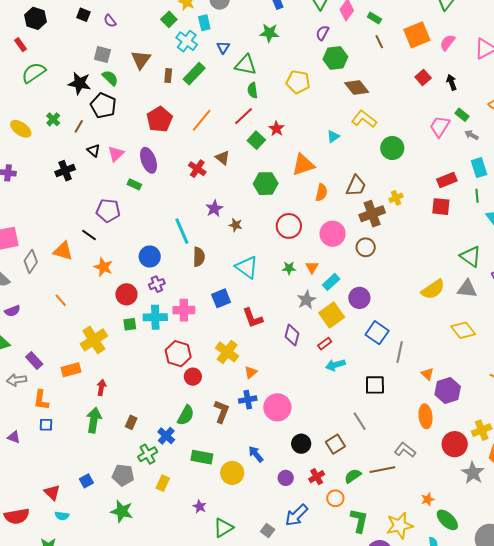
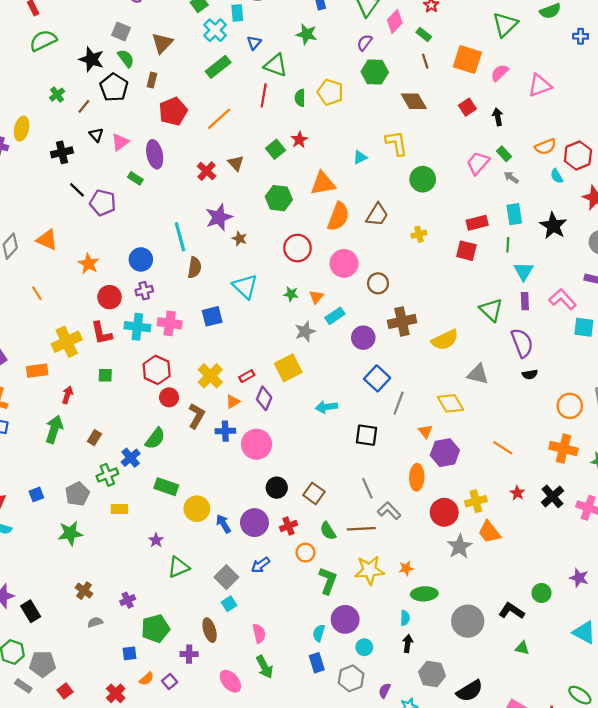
orange square: (417, 35) -> (467, 60), turned 32
brown rectangle: (168, 76) -> (152, 80), moved
brown diamond: (357, 88) -> (414, 101), moved
green semicircle: (253, 90) -> (300, 98), moved
red line: (243, 116) -> (264, 95), moved, turned -45
yellow L-shape: (364, 119) -> (396, 143), turned 35
yellow ellipse: (21, 129) -> (22, 129), moved, turned 60
orange semicircle: (321, 192) -> (338, 217), size x1.5
purple star: (214, 209) -> (219, 217), size x1.4
brown cross: (372, 214) -> (402, 321), moved
black line: (89, 235) -> (77, 190), moved
gray triangle: (467, 289) -> (478, 374), moved
yellow square: (332, 315) -> (288, 368), moved
red L-shape: (253, 318) -> (102, 333), moved
green square: (130, 324) -> (105, 375), moved
yellow diamond: (463, 330) -> (451, 403), moved
purple diamond: (292, 335) -> (264, 398), moved
red rectangle: (325, 344) -> (247, 376), moved
brown L-shape: (222, 412) -> (197, 416), moved
gray line: (360, 421) -> (367, 488), moved
brown square: (335, 444) -> (314, 493), turned -30
blue arrow: (256, 454) -> (223, 524), moved
gray pentagon: (123, 475) -> (77, 494), turned 30
green semicircle: (353, 476) -> (328, 531), turned -96
purple circle: (286, 478) -> (254, 523), size x1.6
yellow rectangle: (163, 483) -> (119, 509), turned 56
green star: (122, 511) -> (70, 533), turned -30
blue arrow: (297, 515) -> (260, 565), size x0.7
green ellipse: (447, 520) -> (424, 594), turned -55
yellow star: (400, 526) -> (370, 570), moved
gray square: (268, 530) -> (226, 577), size x1.5

